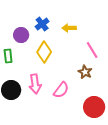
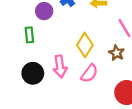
yellow diamond: (44, 52) -> (85, 45), moved

